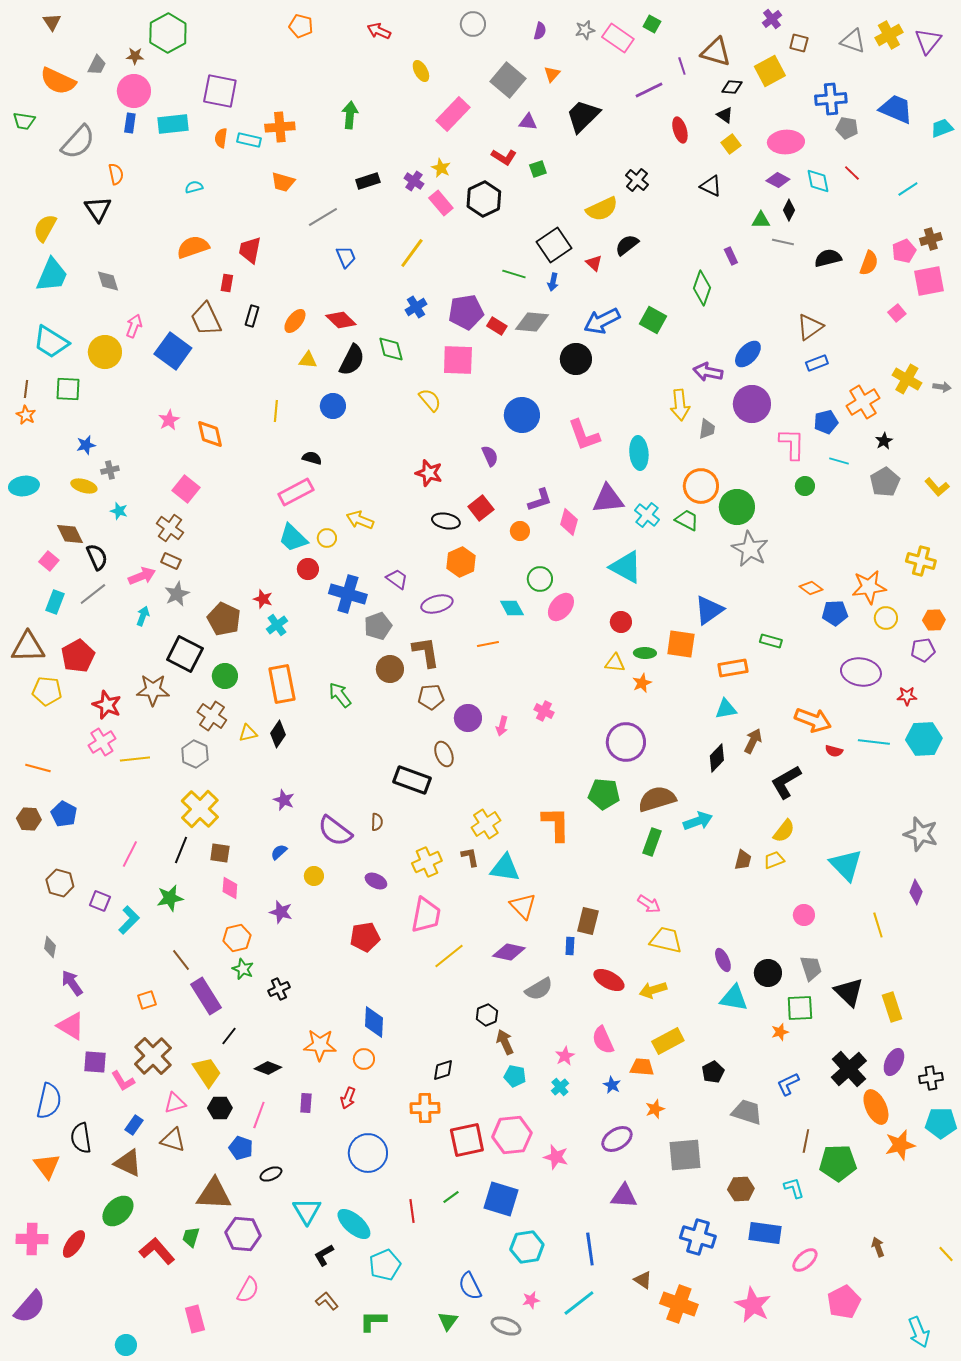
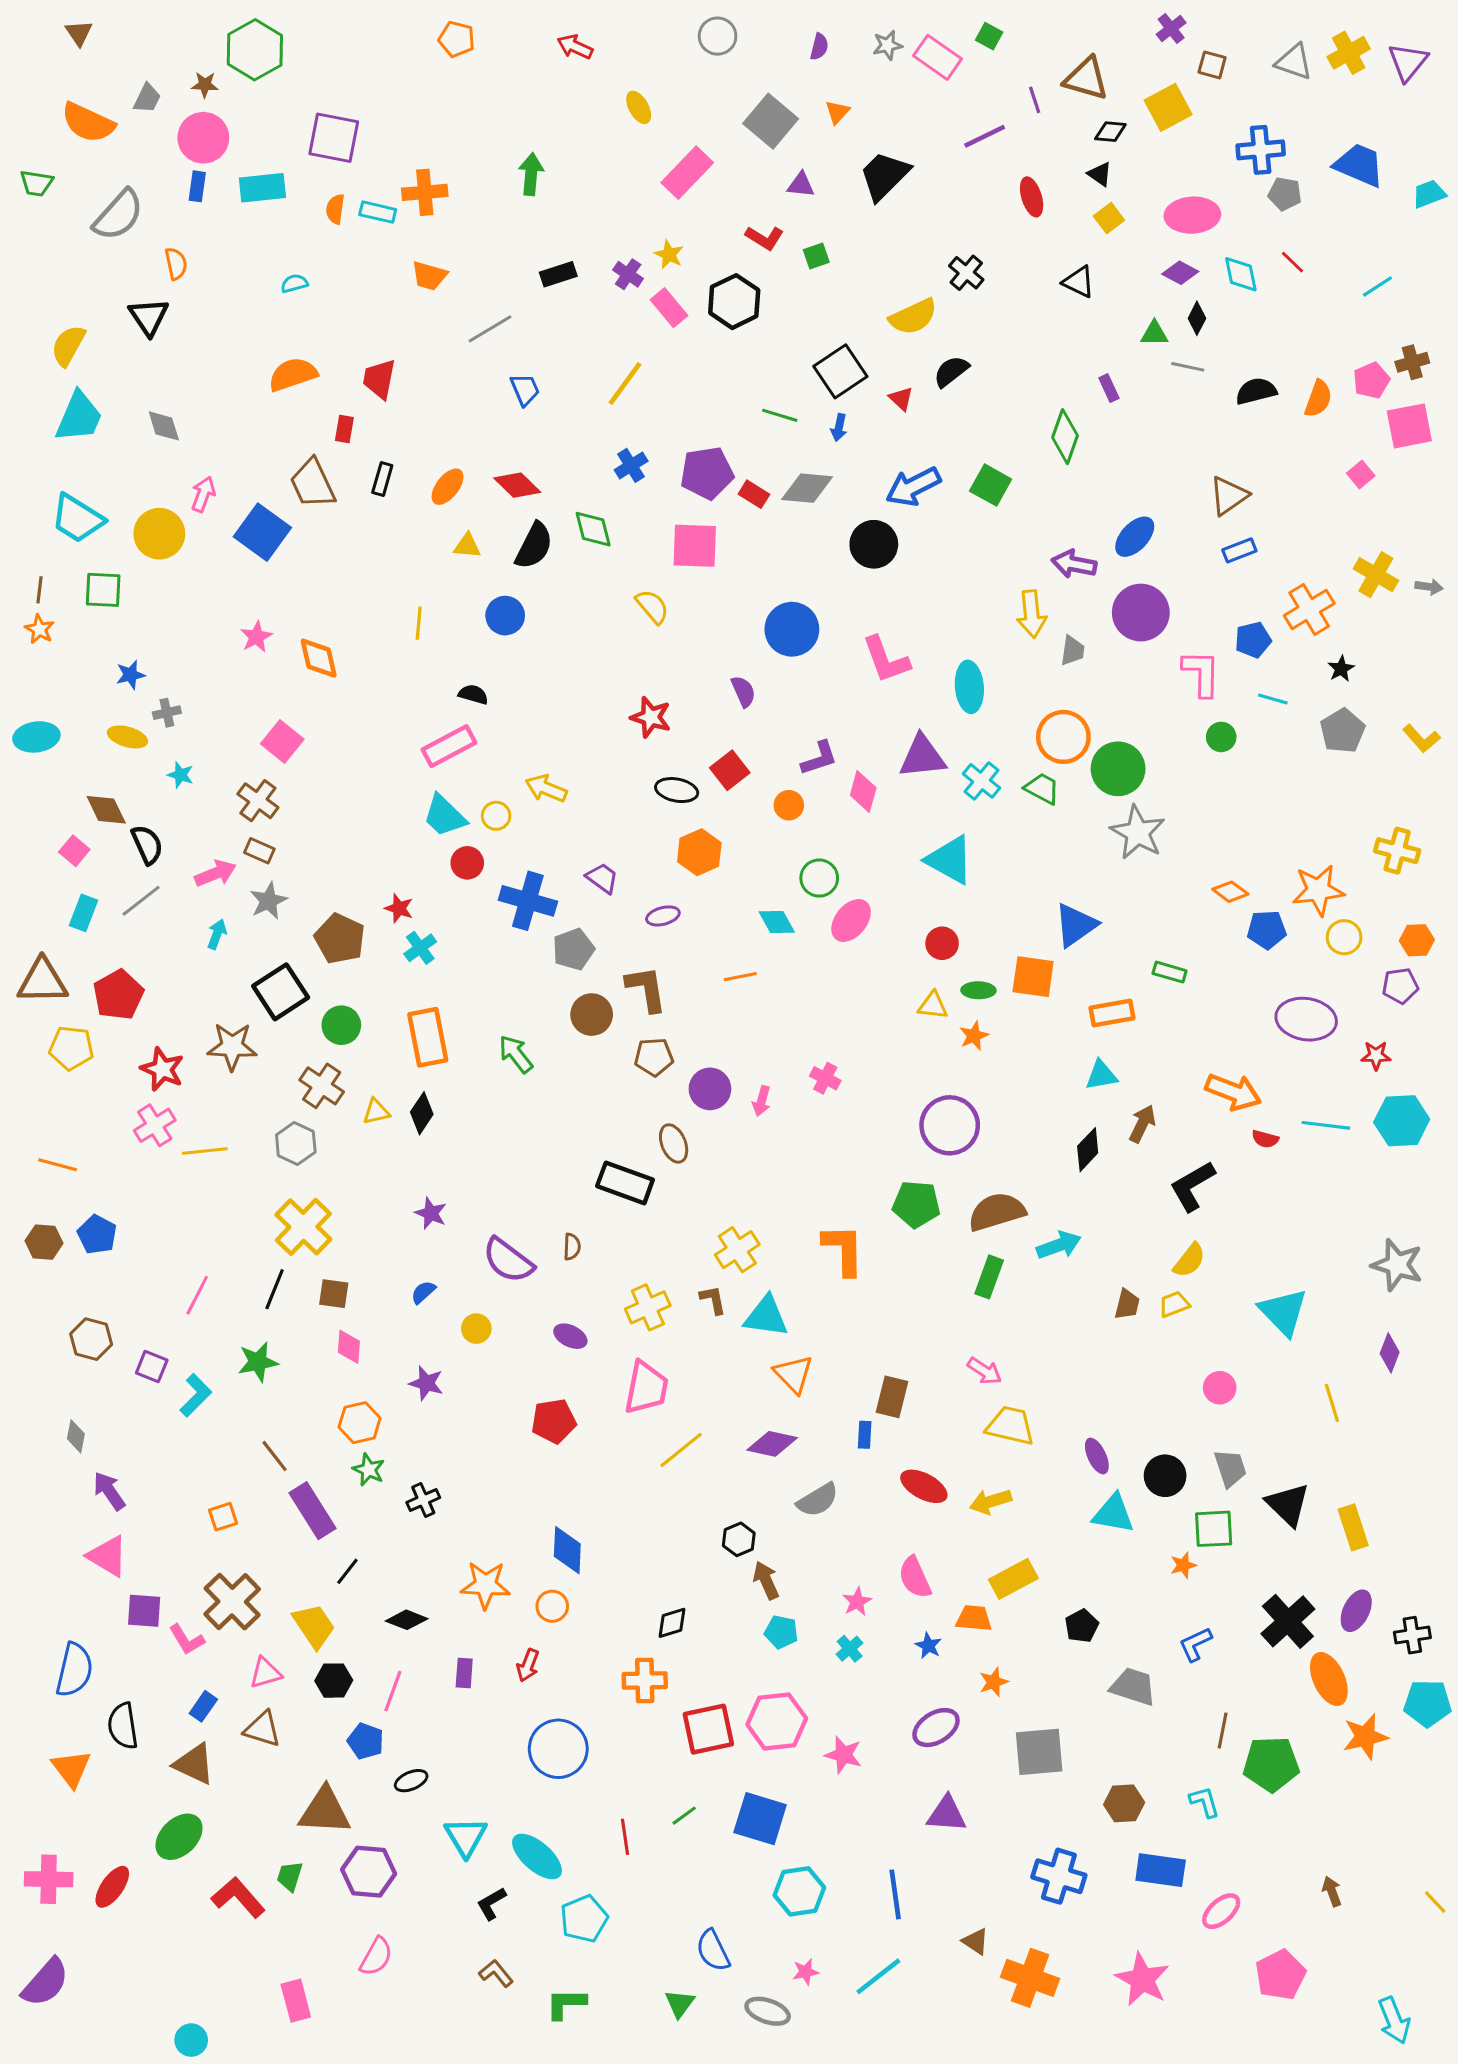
purple ellipse: (437, 604) -> (663, 916), size x0.7
black square: (185, 654) -> (281, 992), turned 30

